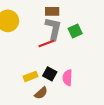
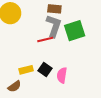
green square: (75, 31) -> (75, 31), size x1.5
brown semicircle: (41, 93) -> (14, 86), moved

